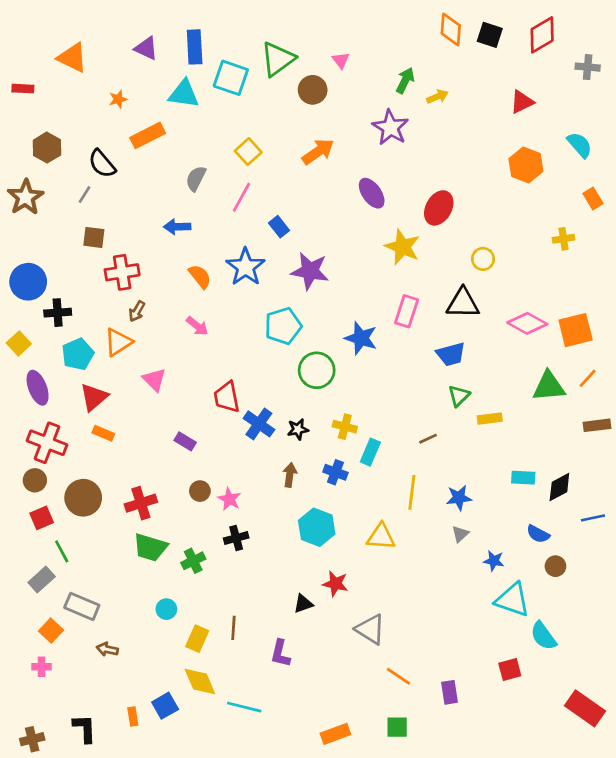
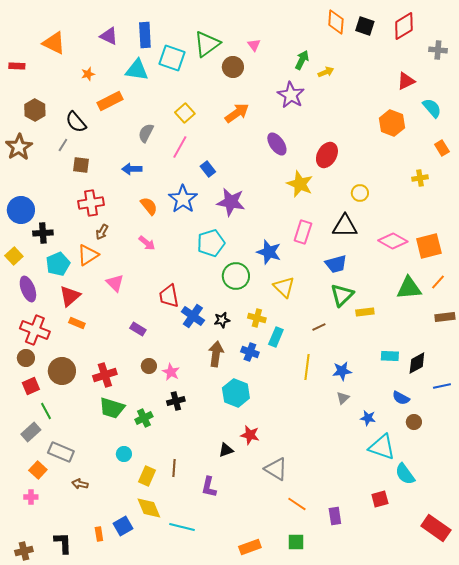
red triangle: (522, 102) -> (406, 81), moved
brown square: (94, 237) -> (81, 165), moved
green triangle: (459, 396) -> (342, 295), size x1.4
brown arrow: (290, 475) -> (216, 354), size x1.4
yellow triangle: (381, 537) -> (284, 287), moved, turned 40

